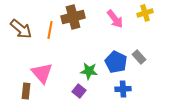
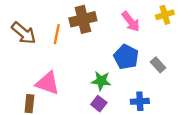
blue pentagon: (116, 62) -> (126, 57), moved
pink triangle: (42, 73) -> (48, 83), turned -30
purple square: (79, 91) -> (99, 104), moved

